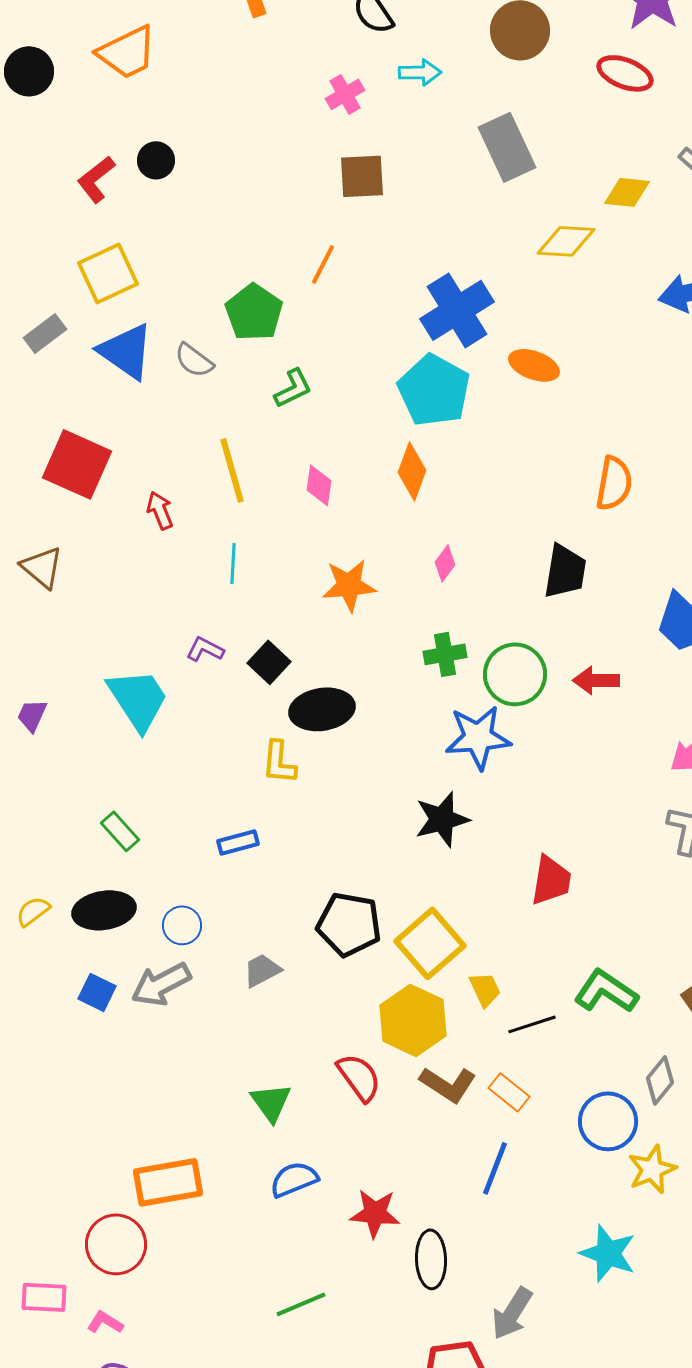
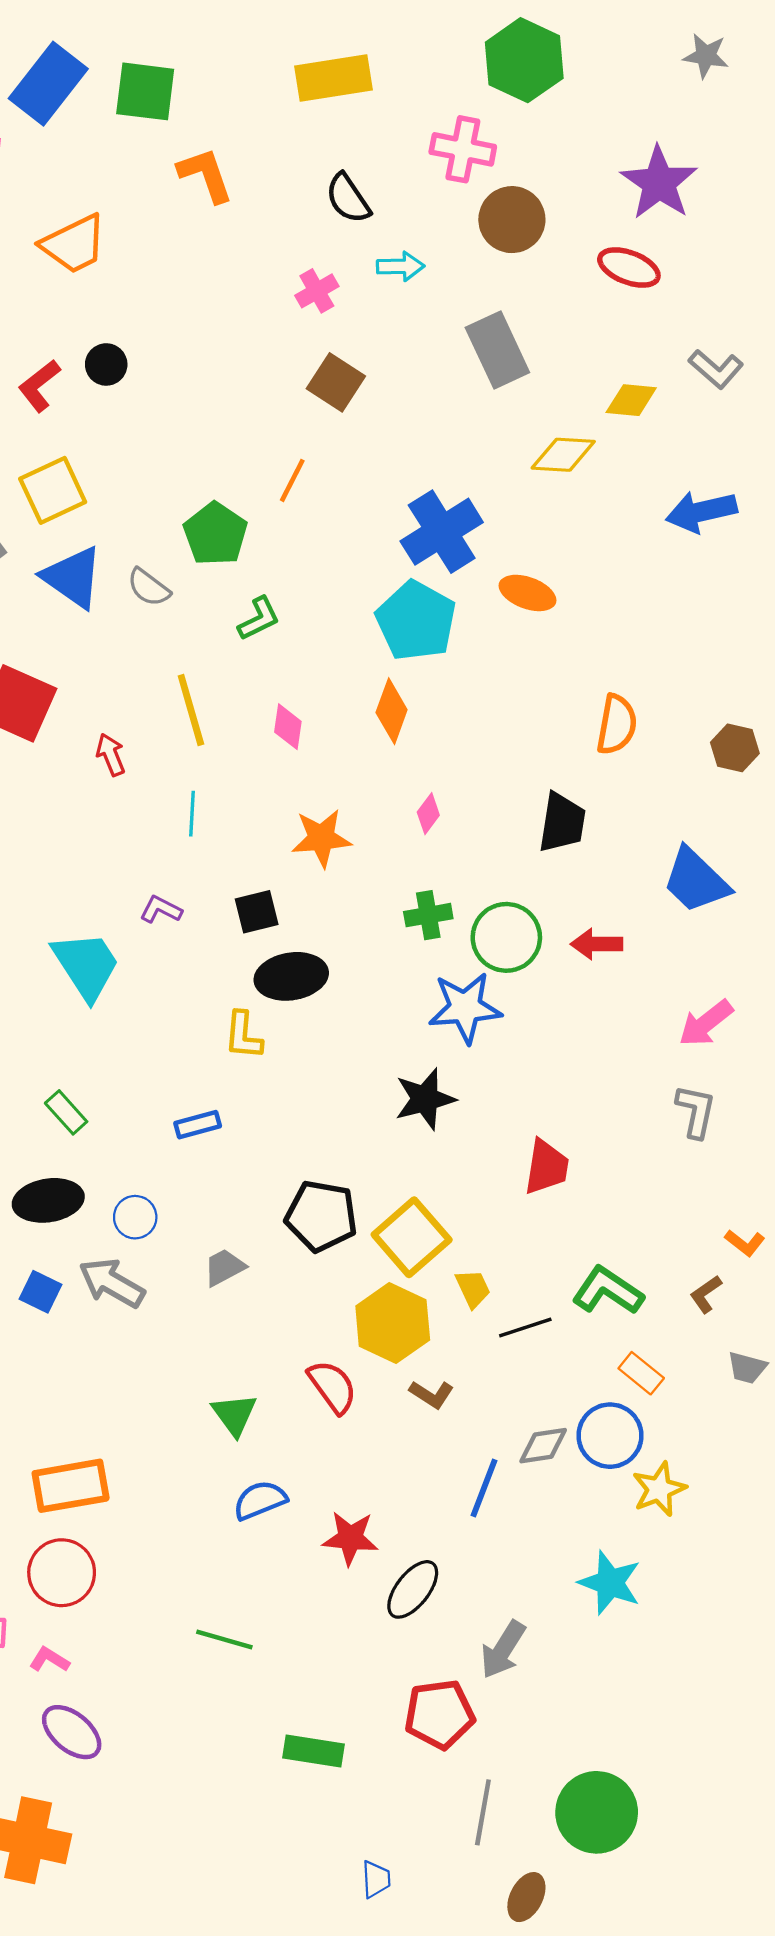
brown square: (362, 176) -> (336, 382), turned 36
black square: (269, 662) -> (257, 912), moved, turned 33
gray arrow: (161, 984) -> (112, 1283), turned 58
gray diamond: (660, 1080) -> (543, 1446), moved, turned 42
brown L-shape: (448, 1084) -> (432, 1394), size x0.7
orange rectangle: (509, 1092) -> (641, 1373), moved
orange rectangle: (168, 1182) -> (71, 1486), moved
black ellipse: (431, 1259) -> (413, 1589), turned 40
green line: (301, 1304) -> (224, 1640), moved, turned 39

